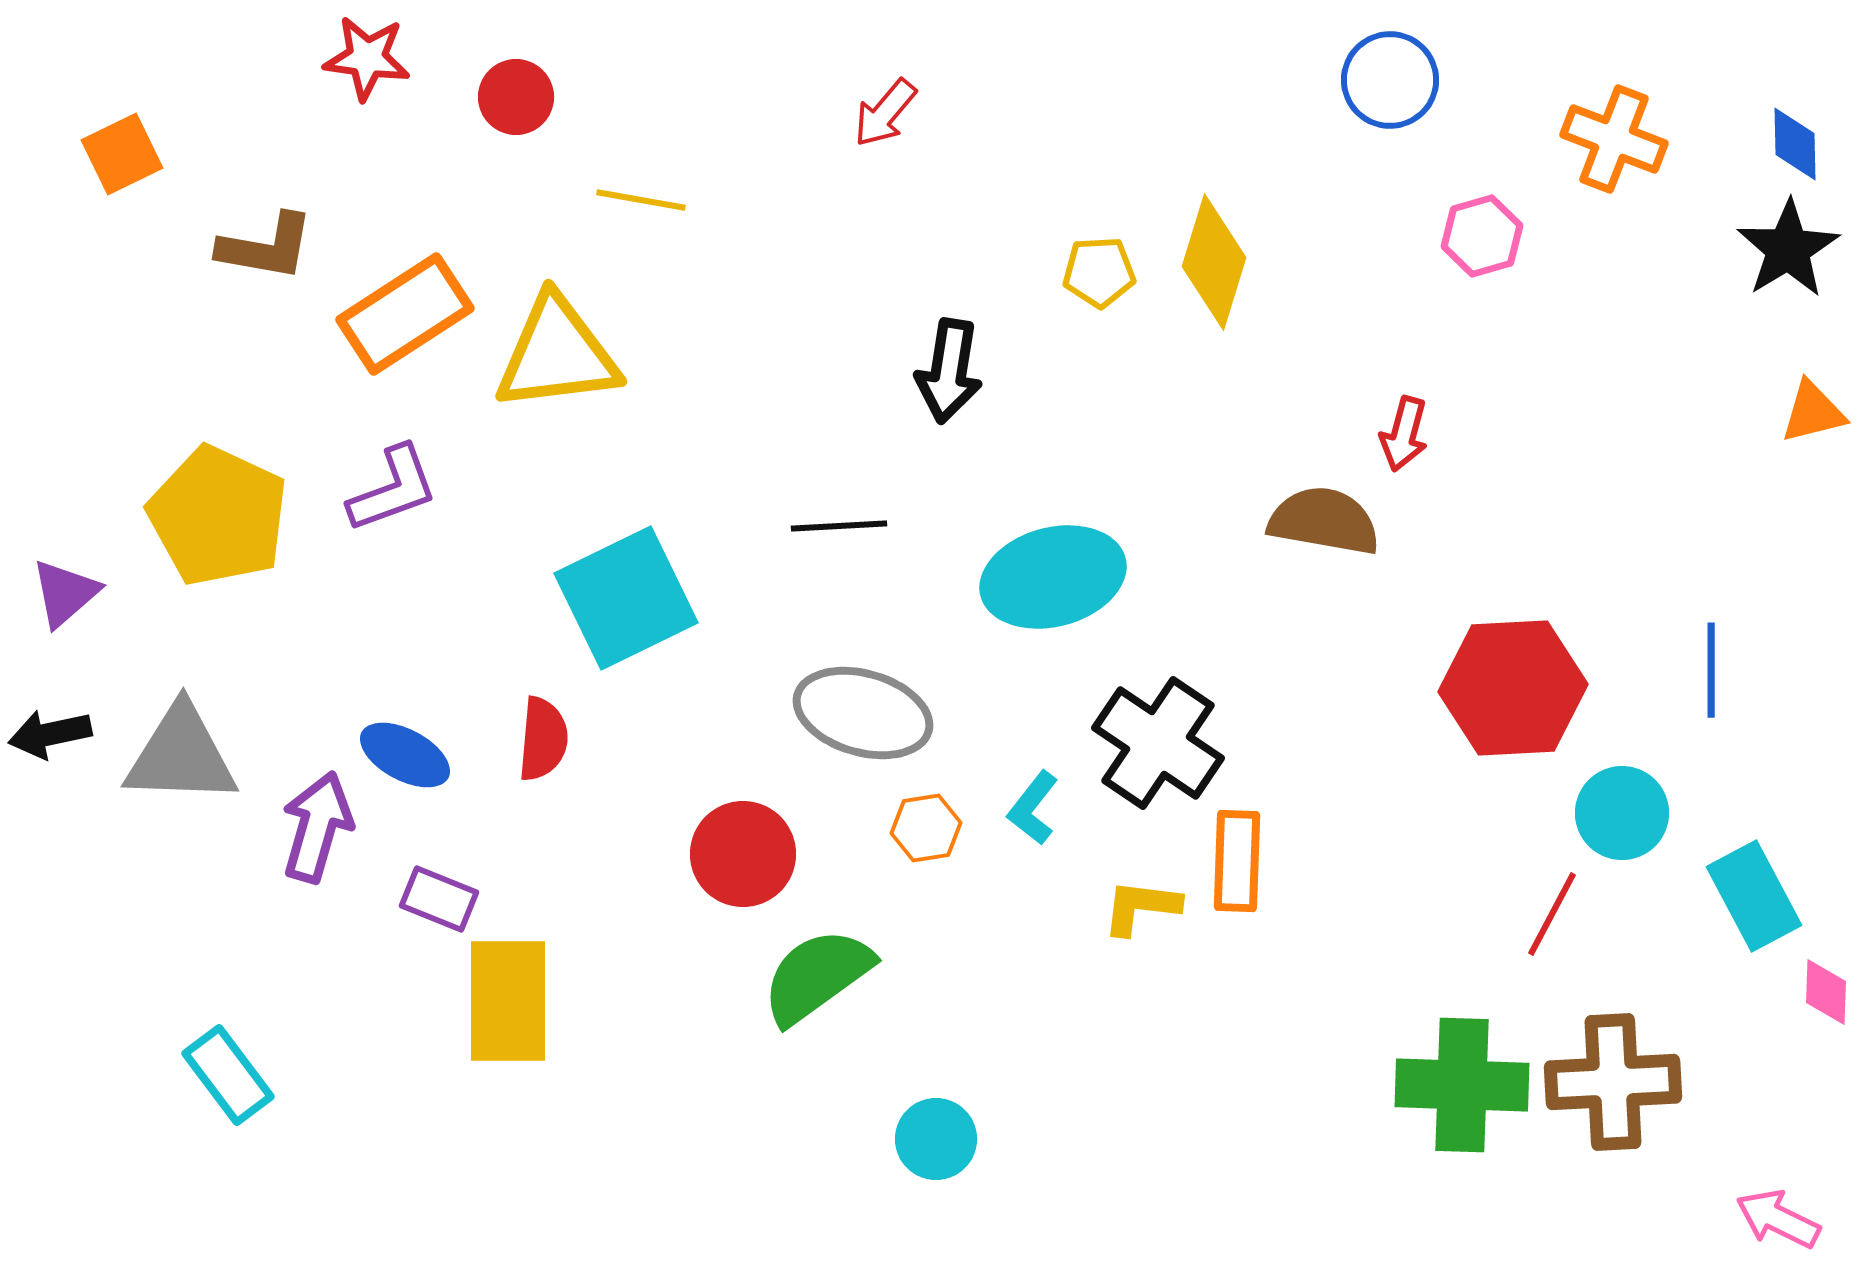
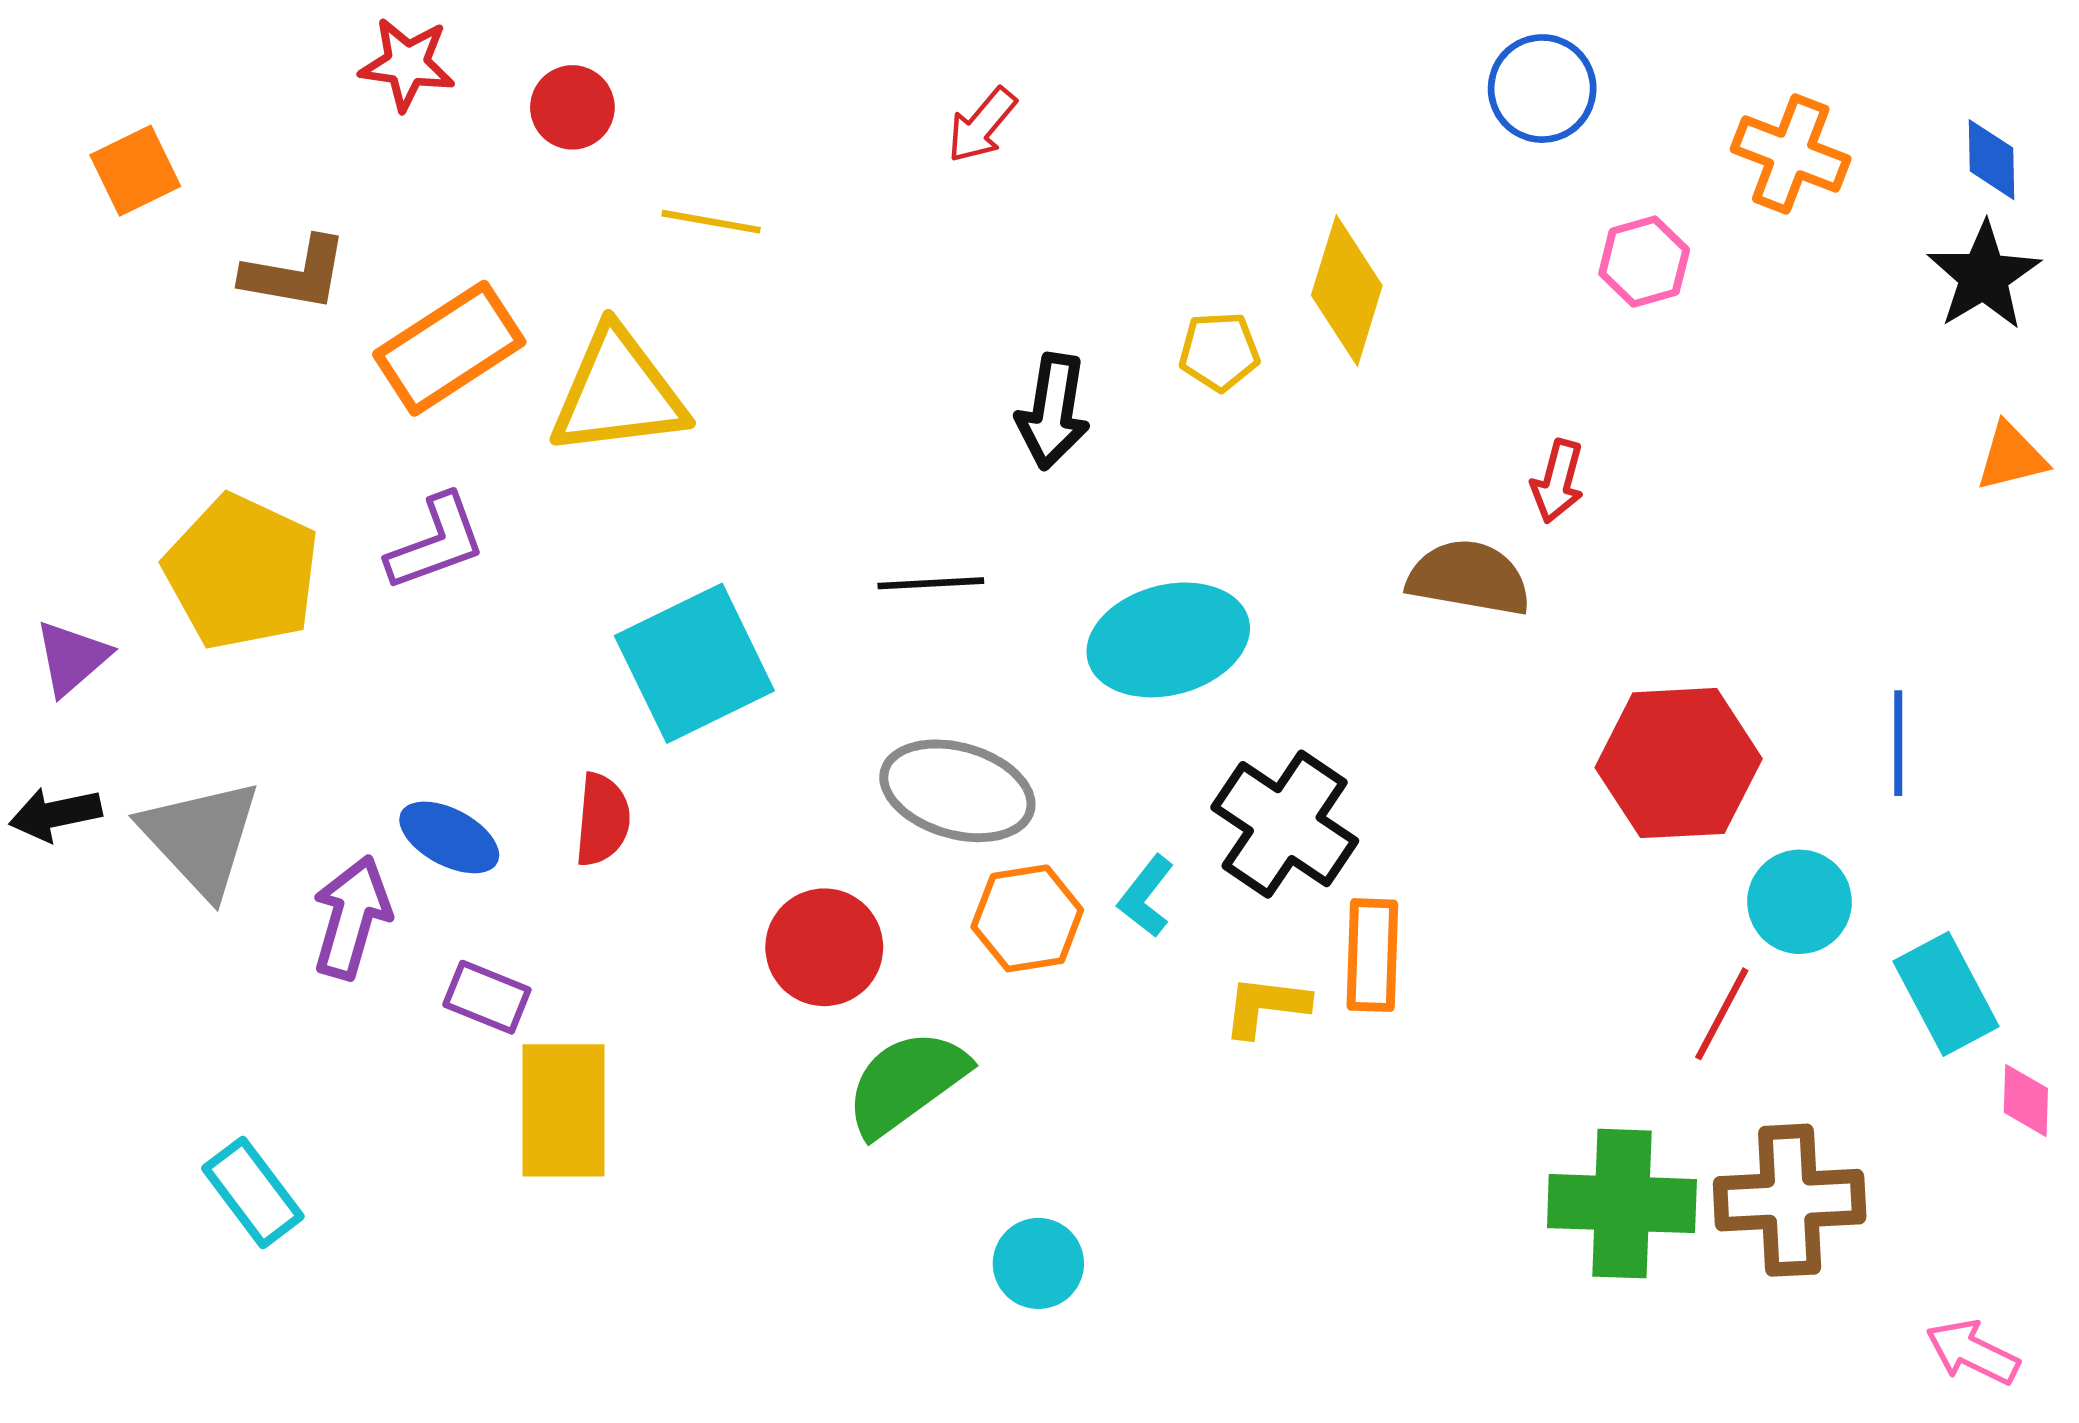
yellow pentagon: (1099, 272) -> (1219, 351), moved
gray triangle: (181, 755) -> (201, 837), turned 45
orange hexagon: (926, 828) -> (1027, 918), size x1.4

